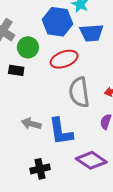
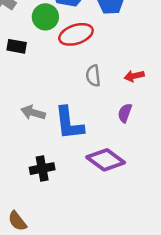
green circle: (28, 47) -> (45, 17), moved
gray semicircle: (79, 92) -> (93, 76), size x0.6

